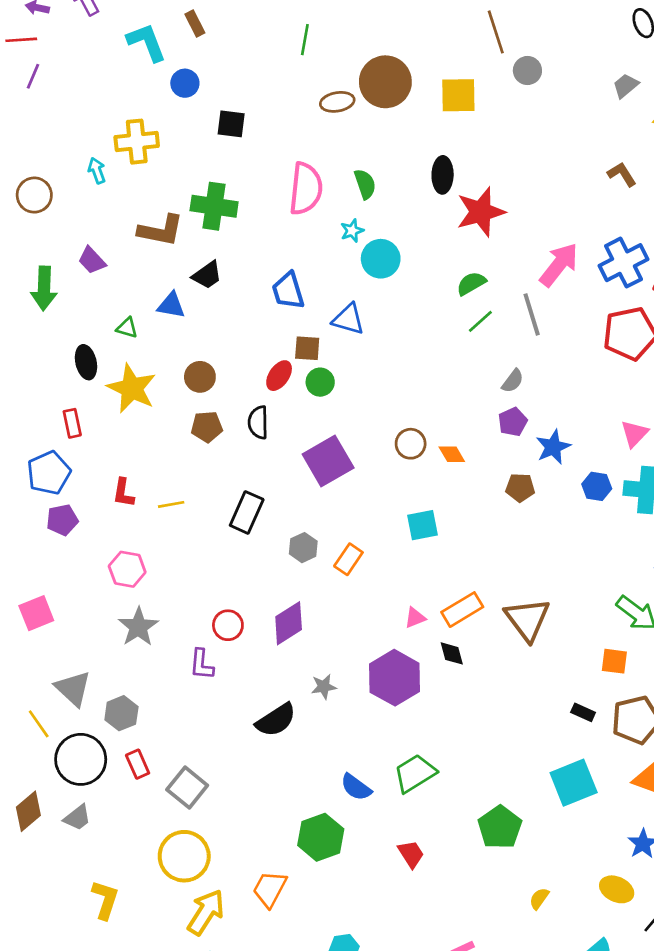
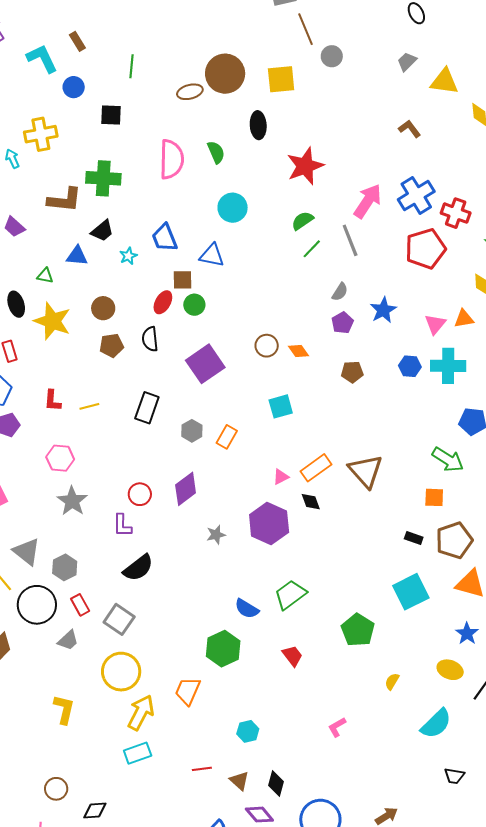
green line: (305, 40) -> (132, 66), moved
black ellipse: (443, 175) -> (258, 125), moved
cyan star: (352, 231) -> (128, 256), moved
blue star: (553, 447) -> (383, 310), moved
black semicircle: (276, 720) -> (138, 568), moved
gray trapezoid: (77, 818) -> (68, 640), moved

